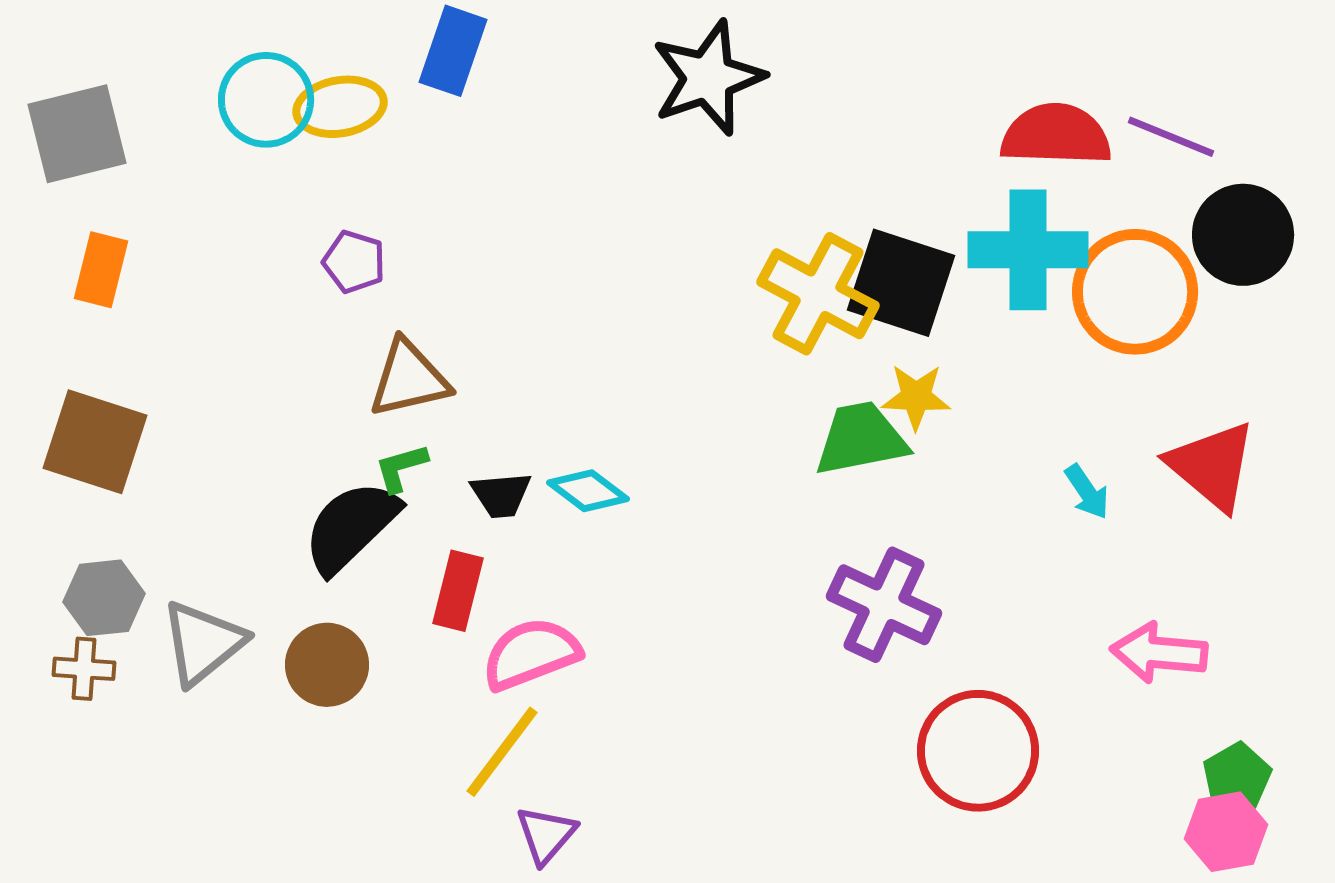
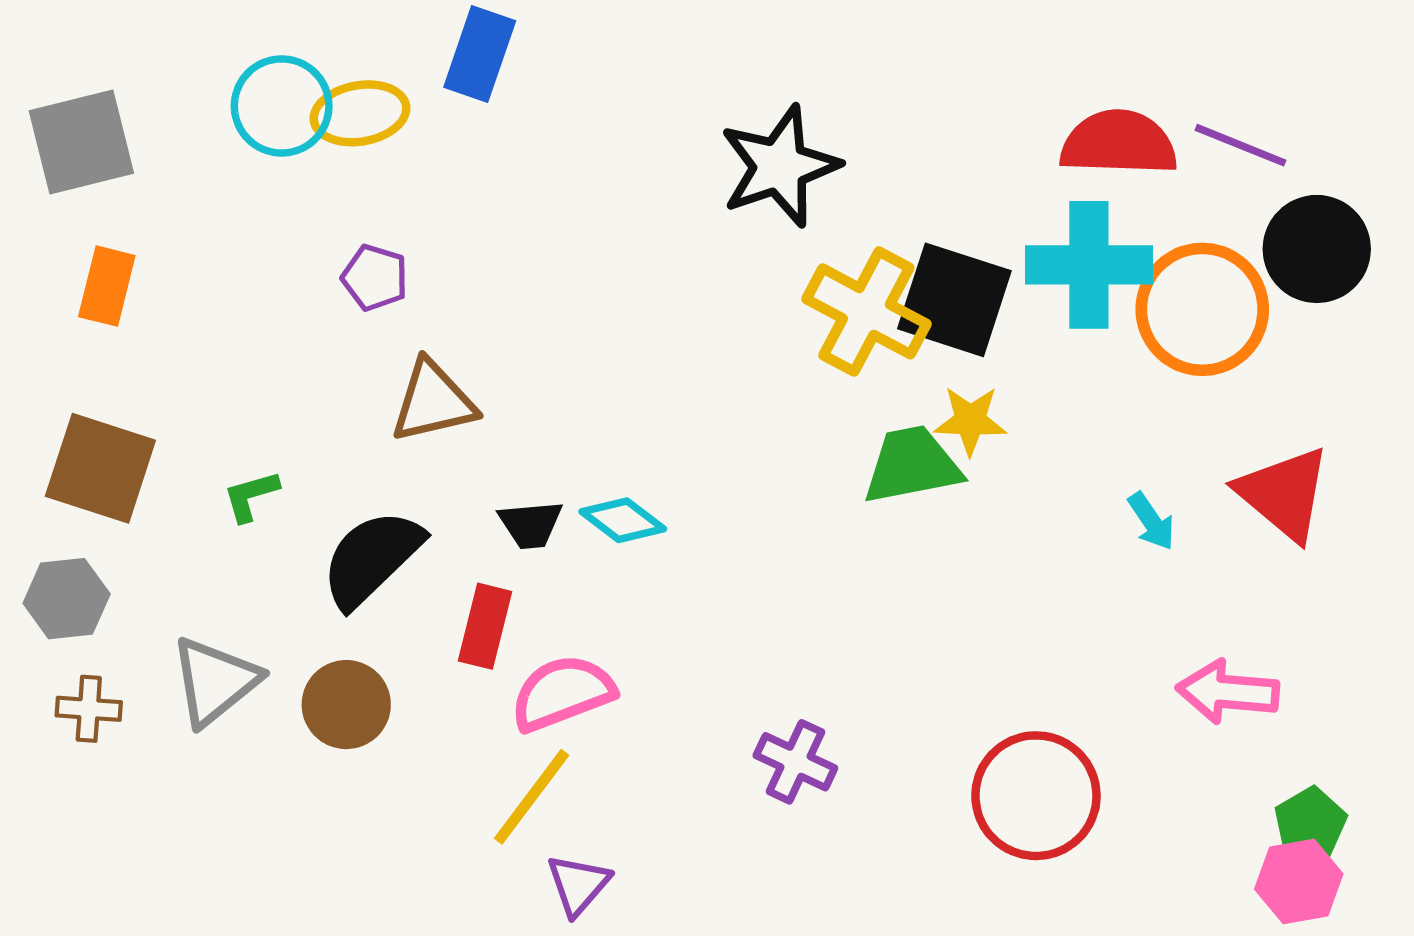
black star: (708, 78) -> (780, 166), moved
green L-shape: (401, 468) -> (251, 496), moved
gray hexagon: (104, 598) -> (67, 599), moved
purple cross: (884, 605) -> (795, 762), moved, size x0.7

